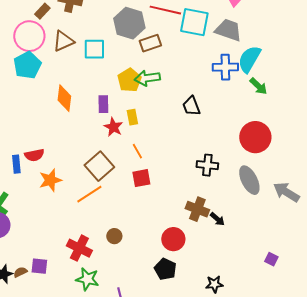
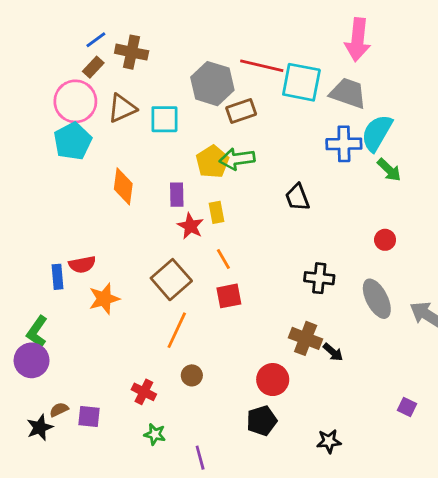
red circle: (255, 137) -> (385, 240), size x0.5
orange line: (89, 194) -> (177, 330), moved, turned -32
red cross: (79, 248) -> (144, 392), size x0.7
black pentagon: (165, 269) -> (262, 421), turned 30
brown semicircle: (20, 272) -> (59, 410), moved
green star: (87, 279) -> (155, 434), size x0.7

